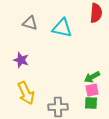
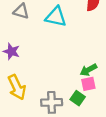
green square: (91, 103) -> (78, 98), moved, turned 32

